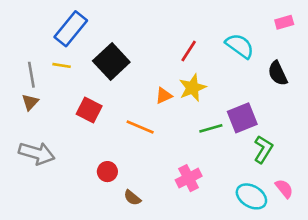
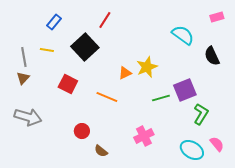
blue rectangle: (71, 29) -> (54, 22), size x0.6
red line: (189, 51) -> (105, 20), moved

